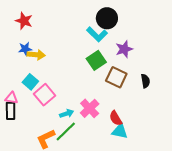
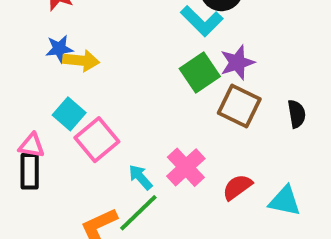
purple star: (124, 49) -> (237, 63), moved
cyan arrow: (67, 114) -> (140, 177), turned -112
red semicircle: (116, 118) -> (237, 187), turned 84
cyan triangle: (120, 131) -> (285, 201), moved

